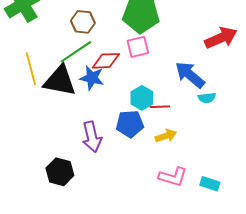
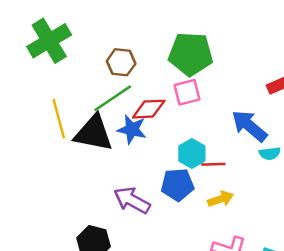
purple arrow: (92, 137) -> (132, 200), turned 132

